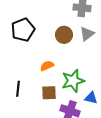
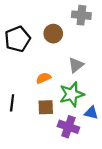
gray triangle: (87, 34) -> (76, 65), moved
brown circle: (64, 35) -> (53, 34), moved

